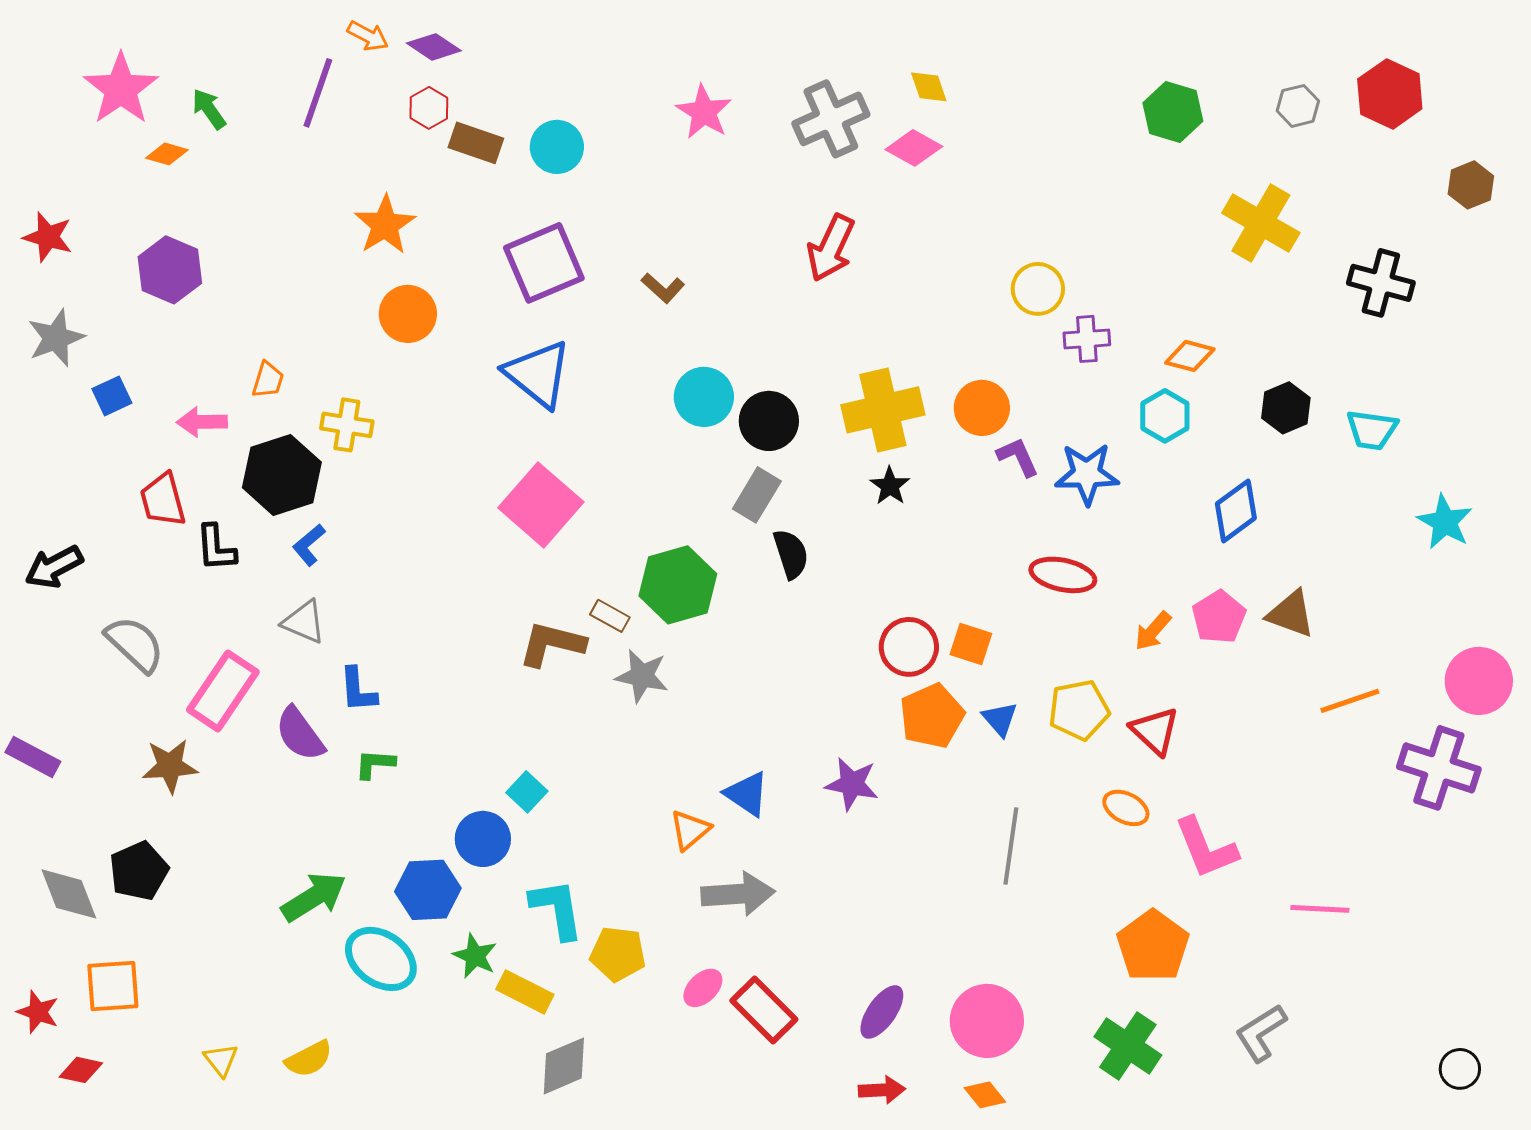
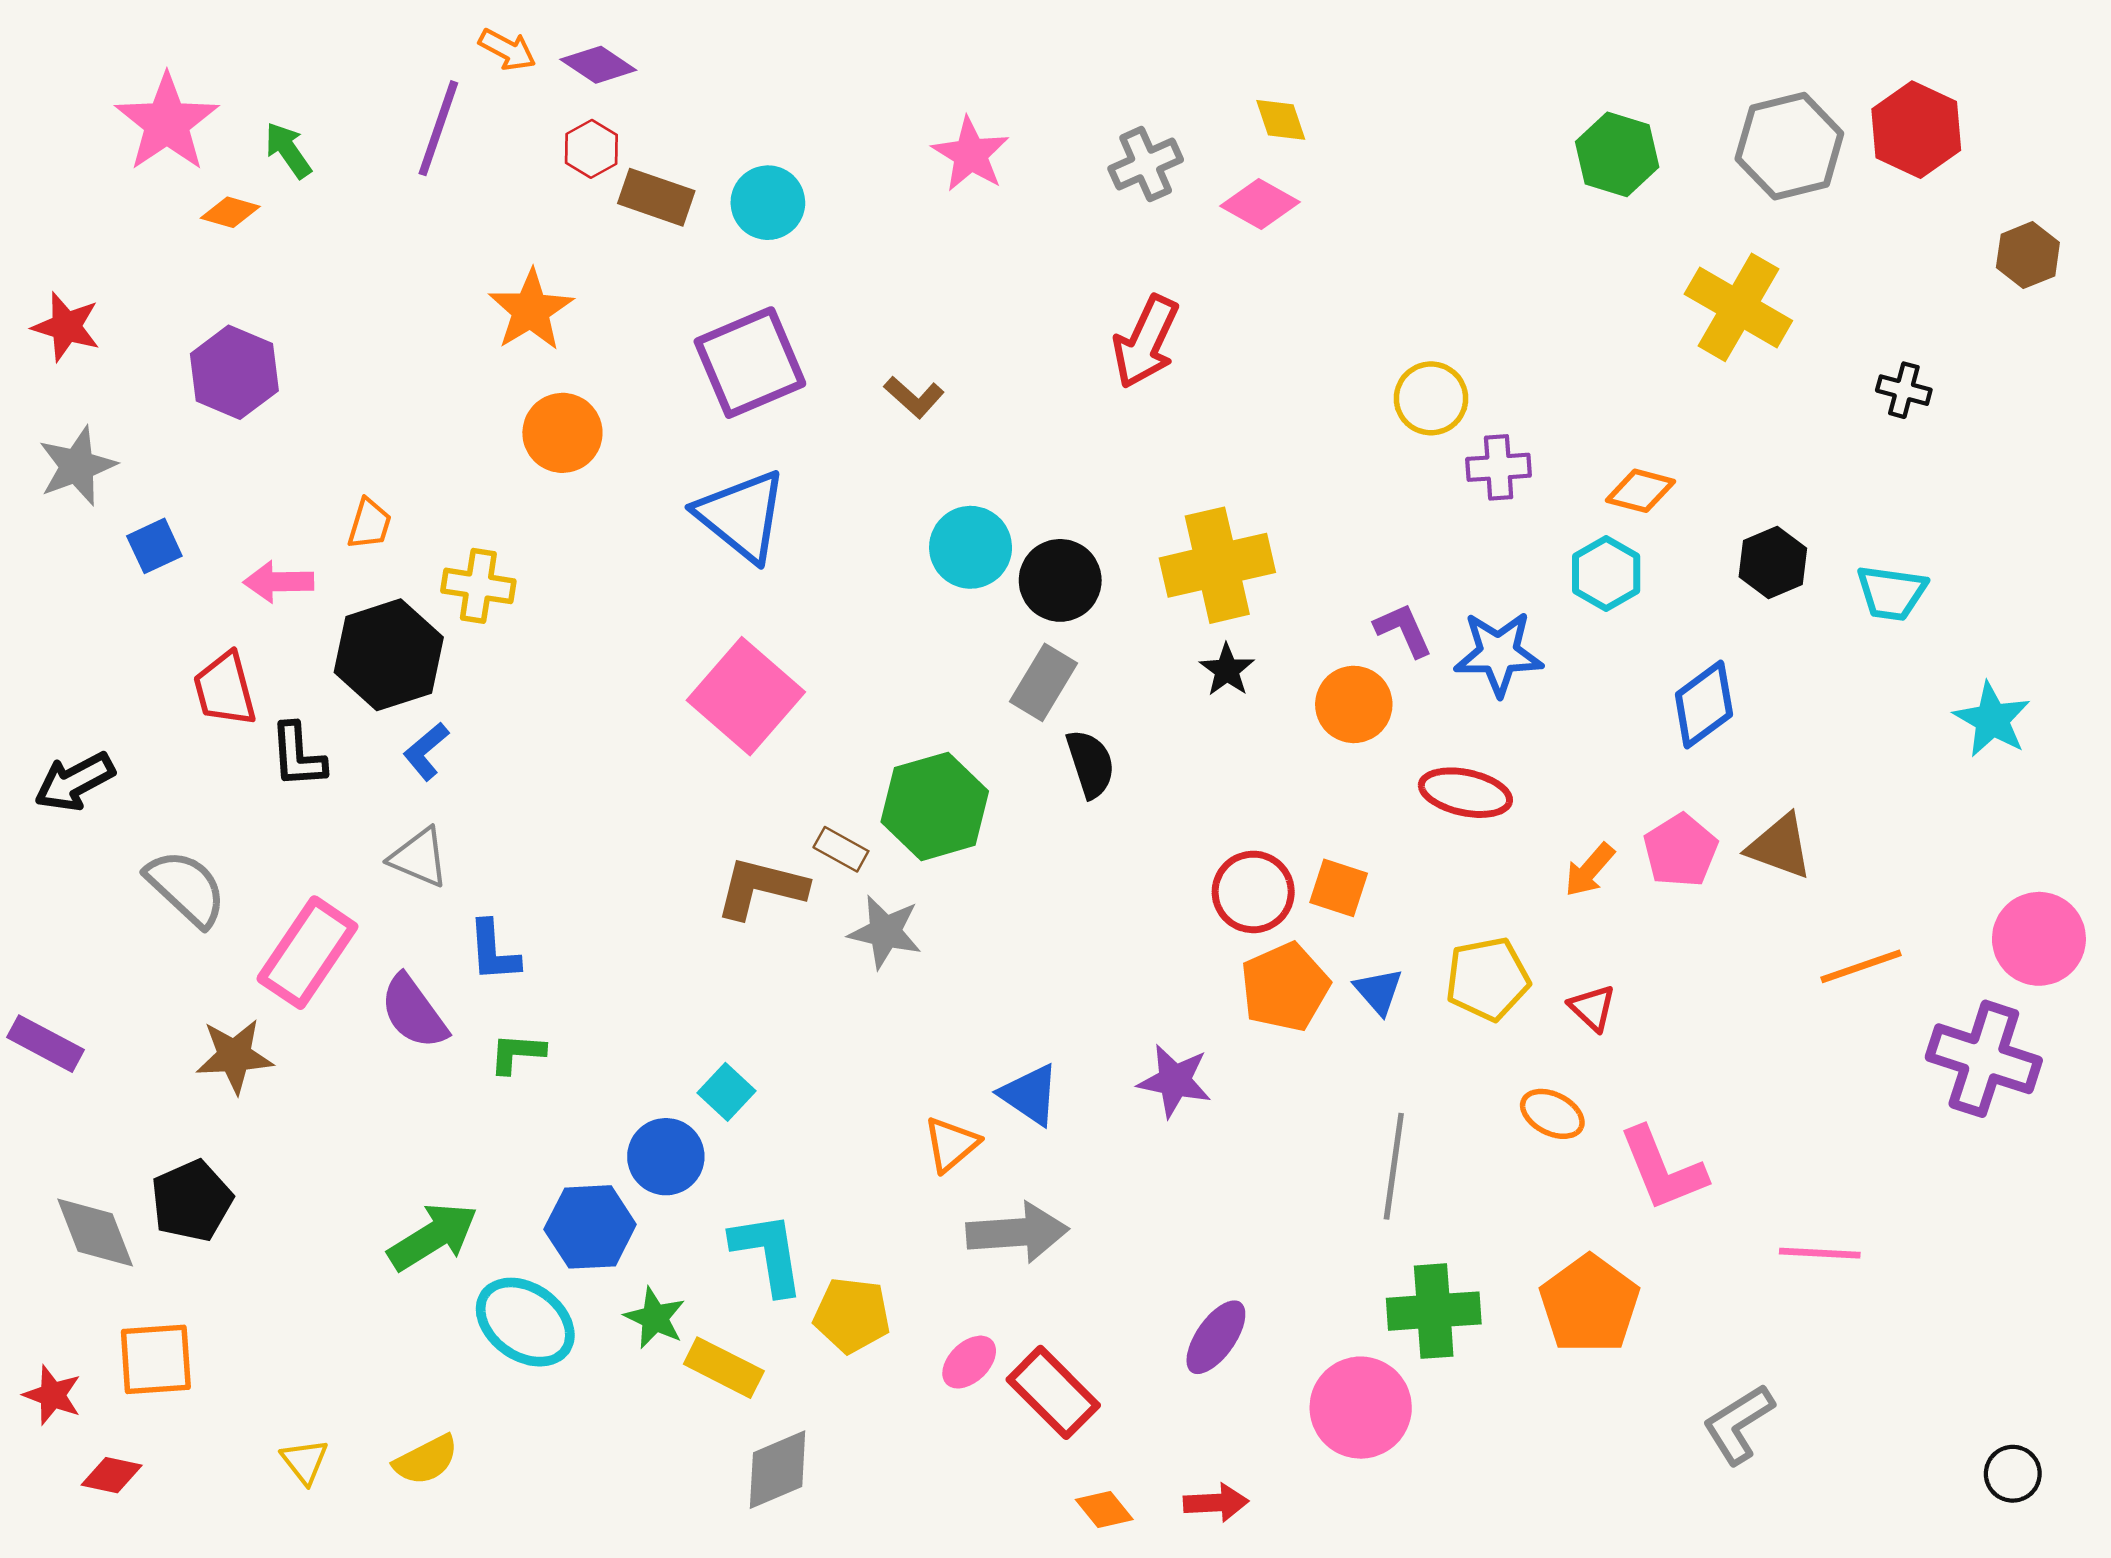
gray hexagon: (1298, 106) -> (1789, 146), size x1.8
gray cross: (831, 119) -> (1146, 164), size x0.7
black cross: (1381, 283) -> (1904, 390), size x0.6
orange circle: (982, 408) -> (1354, 704), moved
red triangle: (1155, 731) -> (1592, 1008), size x0.7
purple ellipse: (882, 1012) -> (1216, 1337), moved
green cross: (1128, 1046) -> (1434, 1311), moved, turned -38
orange diamond: (985, 1095) -> (1104, 1510), moved

